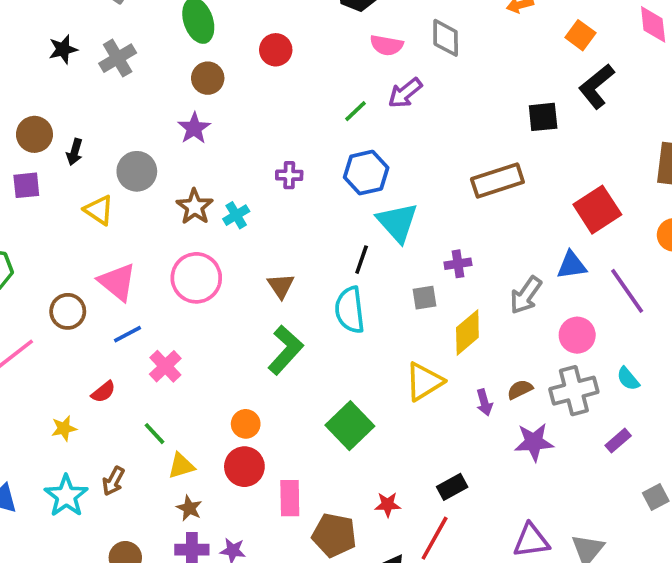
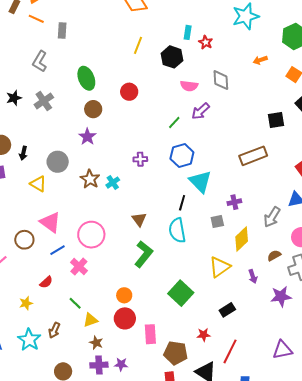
pink circle: (196, 278) -> (91, 235), moved
brown semicircle: (520, 389) -> (274, 255), moved
black rectangle: (452, 487) -> (227, 310), moved

